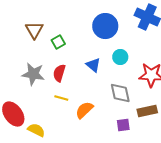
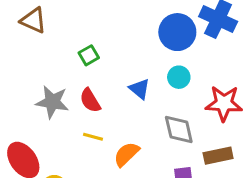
blue circle: (105, 26) -> (177, 32), moved
brown triangle: (34, 30) -> (33, 20), moved, turned -36
red semicircle: (59, 73) -> (90, 100), turned -48

